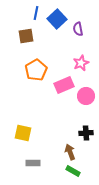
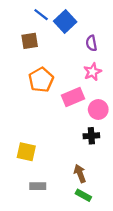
blue line: (36, 13) -> (41, 15), turned -64
purple semicircle: (78, 29) -> (91, 43), moved
black cross: (86, 133) -> (91, 136), moved

